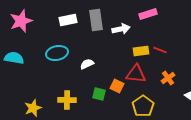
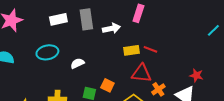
pink rectangle: (148, 14) -> (138, 13), turned -54
red triangle: (136, 74) -> (141, 73), moved
orange cross: (168, 78) -> (158, 89), moved

